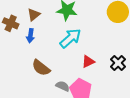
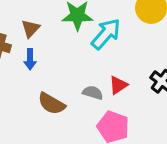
cyan arrow: (70, 38) -> (106, 34), moved
gray semicircle: (63, 86) -> (93, 93), moved

